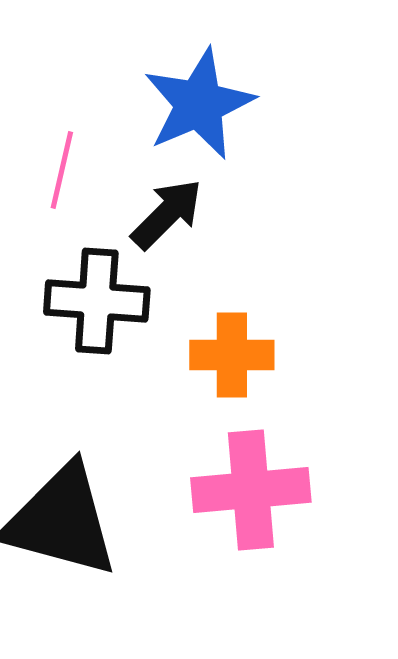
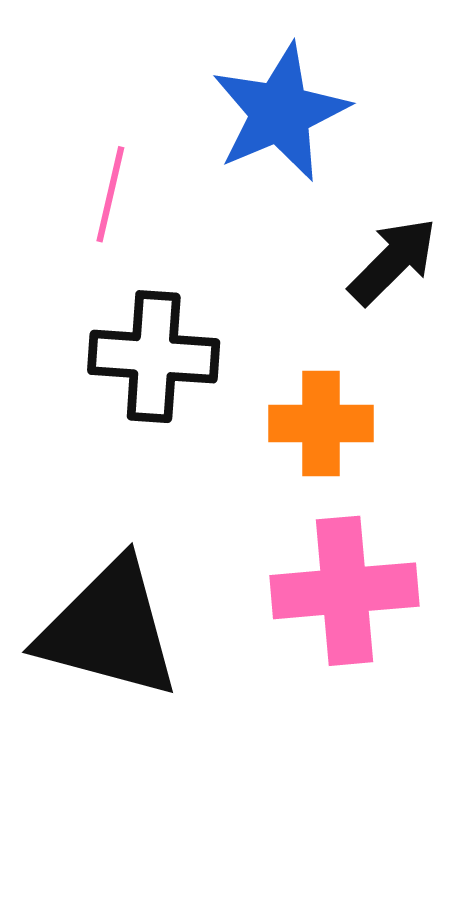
black arrow: (167, 214) -> (393, 261), moved

